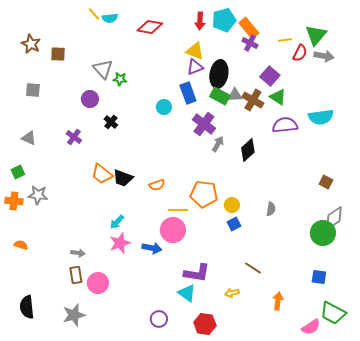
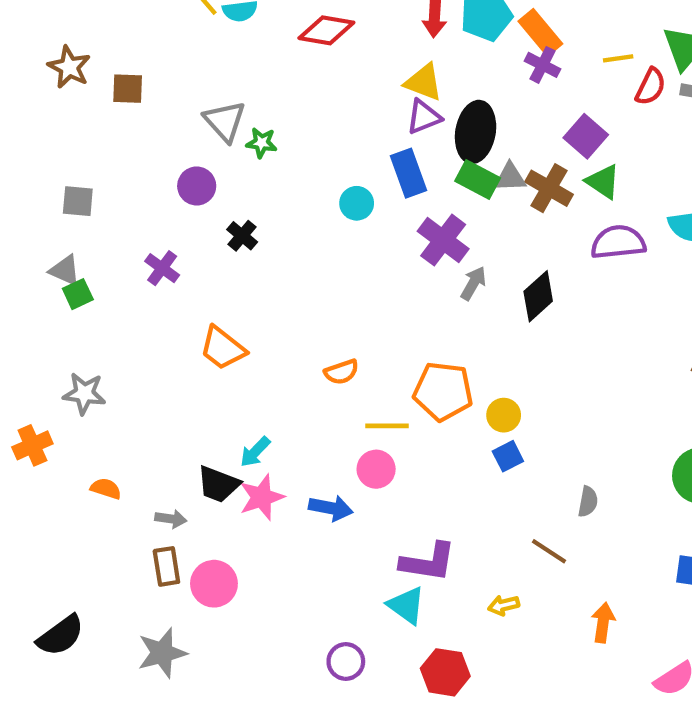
gray square: (33, 90) -> (78, 201), moved
green square: (18, 172) -> (78, 294), moved
black trapezoid: (123, 178) -> (218, 484), moved
orange cross: (14, 201) -> (32, 445), moved, turned -30
gray semicircle: (271, 209) -> (588, 502), moved
pink circle: (173, 230) -> (376, 469), size x0.7
orange semicircle: (21, 245) -> (106, 489), moved
black semicircle: (27, 307) -> (61, 636), turned -120

